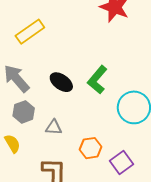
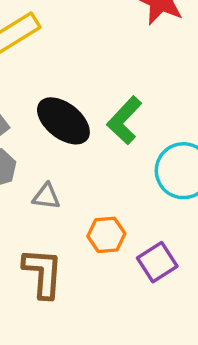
black ellipse: (61, 82) -> (63, 121), size x1.4

